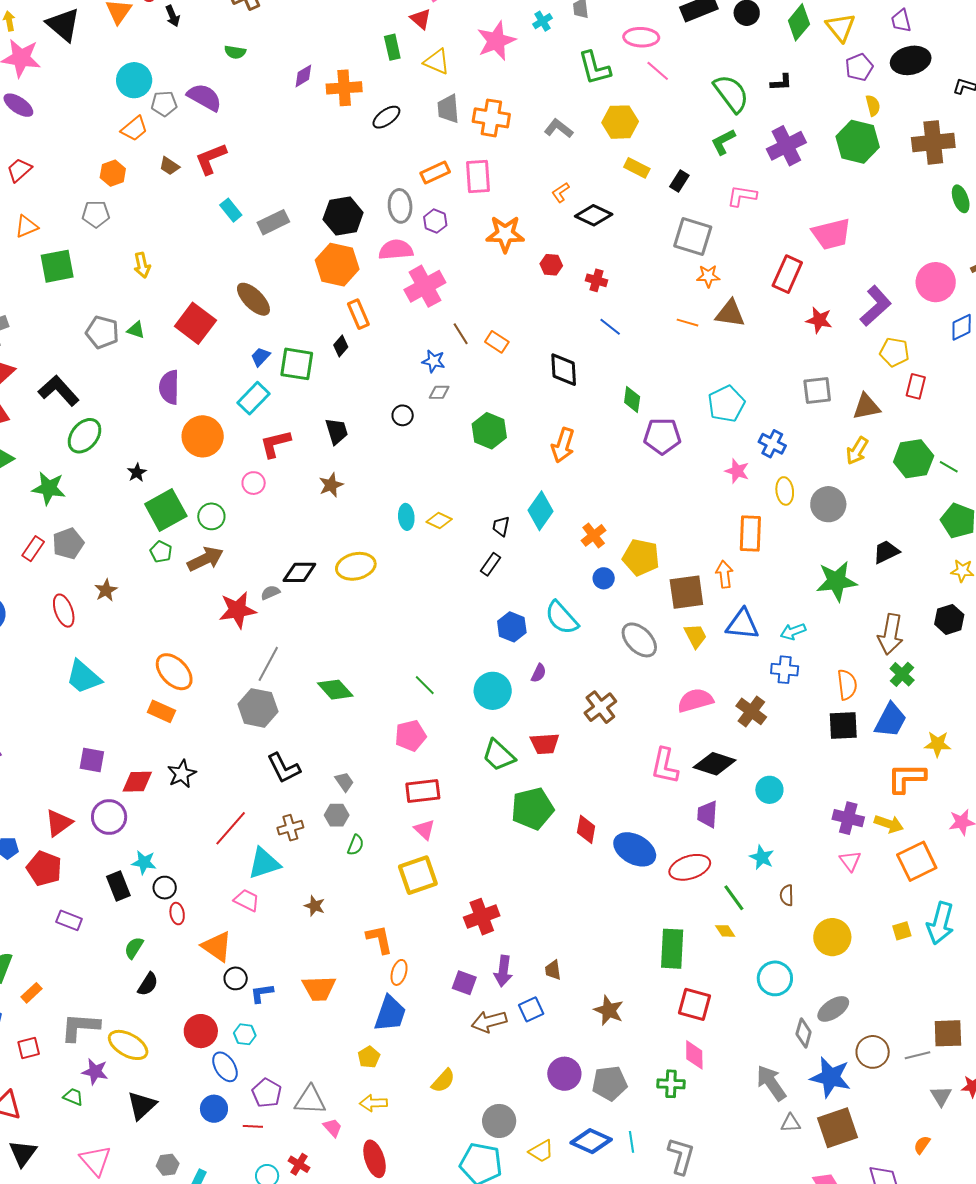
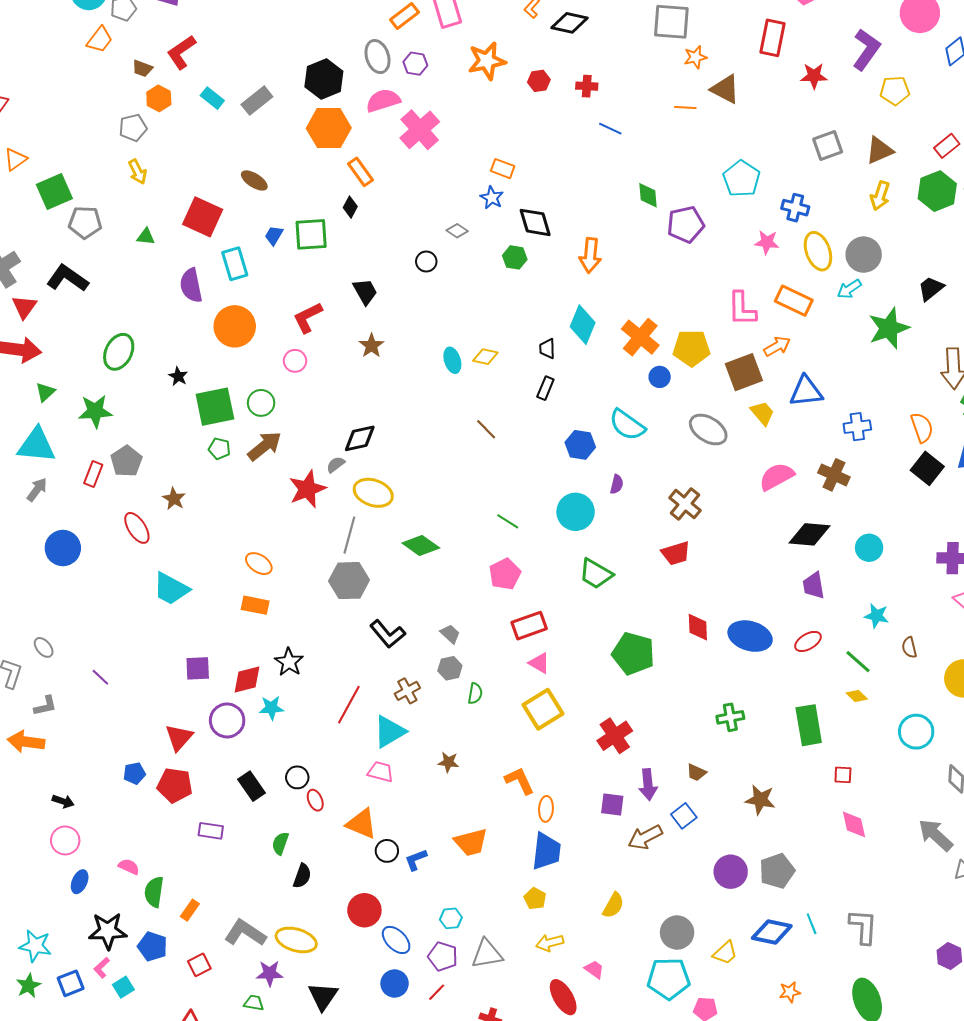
orange hexagon: (113, 173) -> (159, 98), moved
gray pentagon: (96, 214) -> (133, 128), moved
brown ellipse: (253, 299) -> (254, 180), size x0.7
brown triangle: (730, 313) -> (725, 89), turned 32
gray pentagon: (102, 332) -> (85, 222), moved
brown line: (461, 334) -> (486, 429), moved
blue star: (434, 361) -> (492, 198), moved, turned 30
black diamond: (564, 370) -> (535, 222), moved
red rectangle: (916, 386) -> (947, 146), moved, turned 50
black L-shape: (59, 391) -> (67, 278), moved
gray diamond: (439, 392) -> (457, 231), turned 45
cyan rectangle: (253, 398) -> (235, 264), moved, turned -48
green hexagon: (489, 431) -> (515, 257), size x0.7
yellow ellipse: (785, 491) -> (818, 251), size x1.4
green square: (166, 510) -> (215, 407), turned 30
orange rectangle: (750, 534) -> (794, 301), turned -54
orange cross: (594, 535) -> (640, 337), size x1.5
yellow ellipse: (356, 566) -> (373, 493), moved, turned 45
orange arrow: (724, 574) -> (777, 346), turned 80
cyan arrow: (793, 632) -> (849, 289), moved
orange ellipse: (174, 672) -> (259, 564), size x0.7
black square: (843, 726) -> (927, 468), turned -36
red trapezoid: (545, 744) -> (676, 553), moved
pink L-shape: (665, 766) -> (742, 309), moved
green pentagon: (532, 809) -> (633, 653), moved, turned -30
cyan star: (144, 862) -> (271, 708), moved
red ellipse: (690, 867) -> (808, 641), size x0.7
brown trapezoid: (553, 970) -> (696, 773), turned -45
red square: (694, 1004) -> (843, 775), size x0.6
gray L-shape: (80, 1027) -> (245, 933), turned 42
cyan hexagon: (245, 1034) -> (451, 918), moved
green cross: (671, 1084) -> (730, 717), moved
red line: (253, 1126) -> (437, 992), turned -36
pink trapezoid: (333, 1128) -> (594, 969), moved

